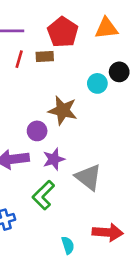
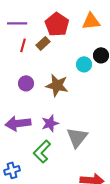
brown rectangle: (45, 56) -> (43, 43), turned -40
purple circle: (37, 131) -> (26, 83), moved
gray triangle: (88, 177) -> (77, 137), turned 30

